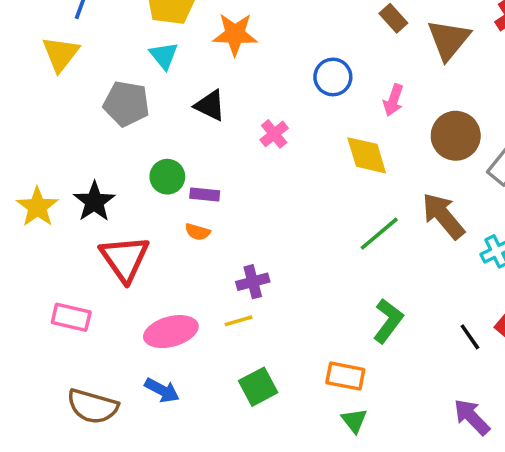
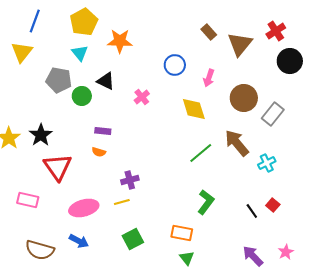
green circle: (167, 177) -> (82, 96), moved

